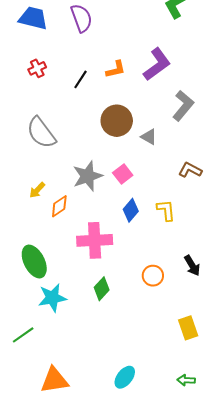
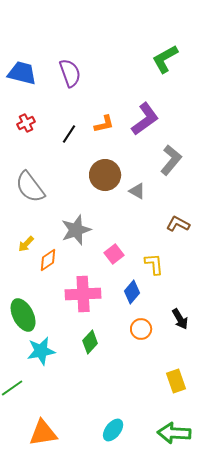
pink square: (123, 174) -> (114, 254), moved
blue diamond: (131, 210) -> (132, 292), moved
green arrow: (186, 380) -> (174, 433), size x1.8

